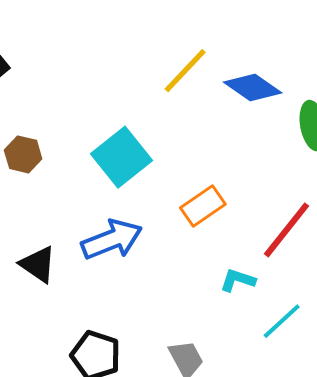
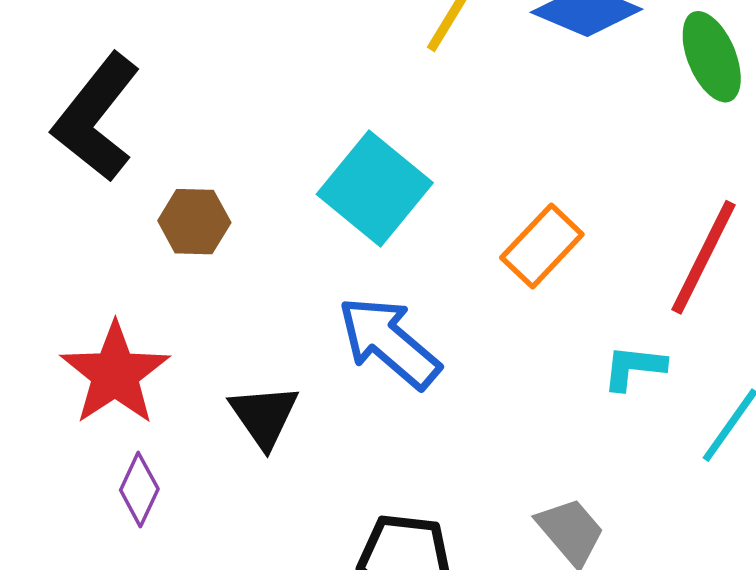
blue arrow: (112, 240) -> (389, 342), turned -106
black triangle: (38, 264) -> (264, 416), turned 33

